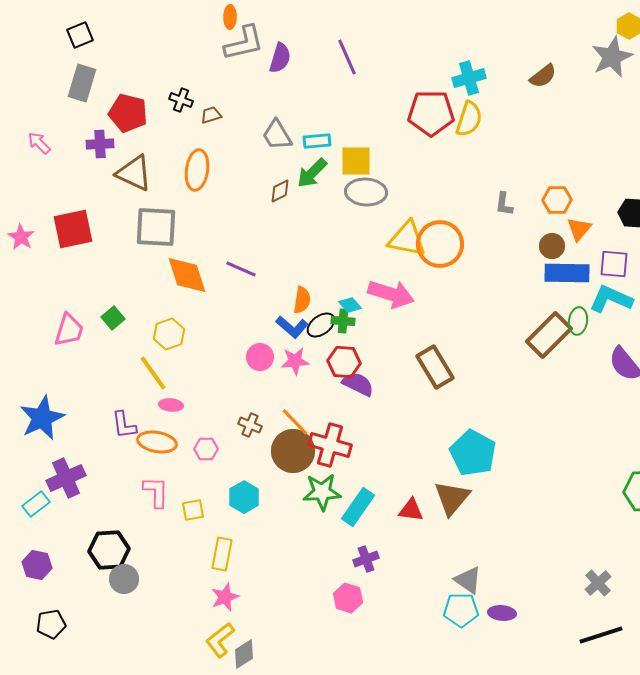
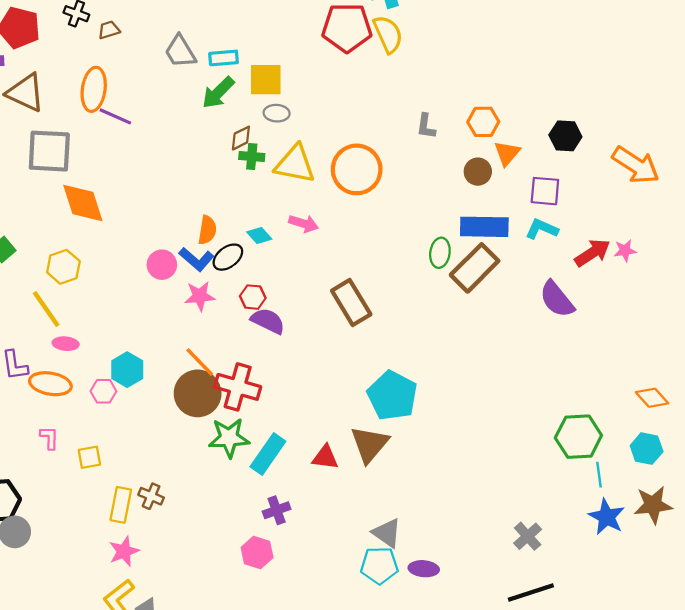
yellow semicircle: (469, 119) -> (388, 34), turned -42
brown diamond: (280, 191) -> (241, 138), moved
gray ellipse: (366, 192) -> (277, 113), size x0.6
yellow triangle: (407, 239) -> (295, 164), moved
purple line: (241, 269) -> (115, 116), moved
blue rectangle: (567, 273) -> (484, 227), moved
pink arrow: (391, 294) -> (304, 224), size x0.6
cyan L-shape: (611, 299) -> (542, 229), size x0.7
green cross: (343, 321) -> (252, 156), moved
green ellipse: (578, 321) -> (440, 253), moved
pink circle: (260, 357) -> (162, 265), moved
red hexagon: (344, 362) -> (253, 297), size x0.7
brown cross: (250, 425) -> (151, 496), moved
pink L-shape: (156, 492) -> (49, 438), size x0.7
cyan hexagon: (244, 497) -> (127, 370), moved

